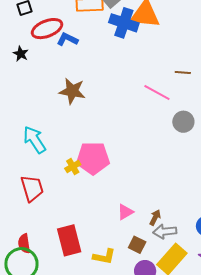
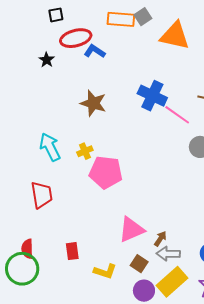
blue cross: (124, 23) -> (152, 96), moved
yellow cross: (73, 167) -> (85, 151), moved
pink triangle: (125, 212) -> (131, 229), size x1.6
red rectangle: (69, 240) -> (72, 251), size x0.6

